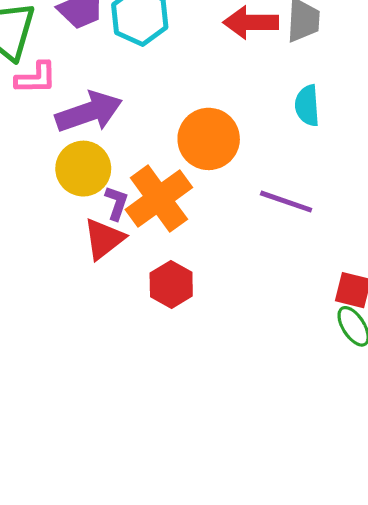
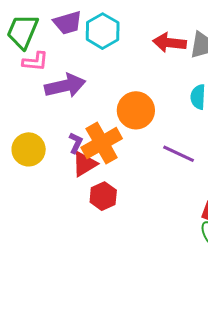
yellow circle: (83, 169) -> (29, 149), moved
red triangle: (104, 239) -> (84, 164), moved

